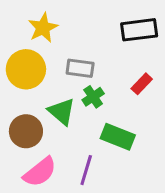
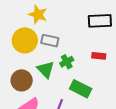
yellow star: (43, 28) -> (38, 15), turned -30
gray rectangle: (80, 68) -> (50, 41), moved
red rectangle: (142, 84) -> (99, 56), turned 48

